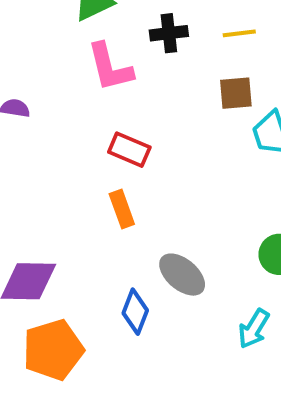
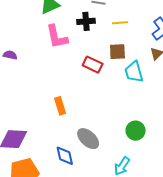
red rectangle: (129, 150) -> (93, 65), moved
blue diamond: (135, 312) -> (65, 156), turned -35

